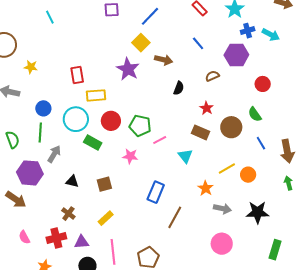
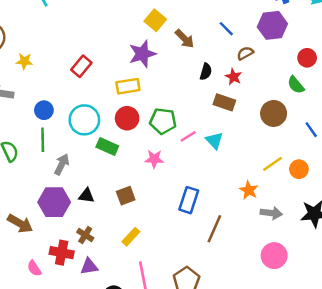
blue line: (198, 43) -> (226, 29), moved
brown arrow: (164, 60) -> (185, 39), turned 36
purple star: (128, 69) -> (142, 54), turned 30
red rectangle: (77, 75) -> (81, 66), turned 54
yellow rectangle: (96, 95) -> (128, 86), moved
red star: (207, 108) -> (233, 77), moved
green semicircle: (255, 114) -> (296, 85), moved
brown rectangle: (200, 132) -> (224, 102), moved
cyan triangle: (185, 156) -> (214, 140), moved
purple hexagon: (30, 173) -> (54, 202), moved
red cross: (56, 238) -> (62, 253), moved, turned 30
purple triangle: (82, 242) -> (89, 266), moved

